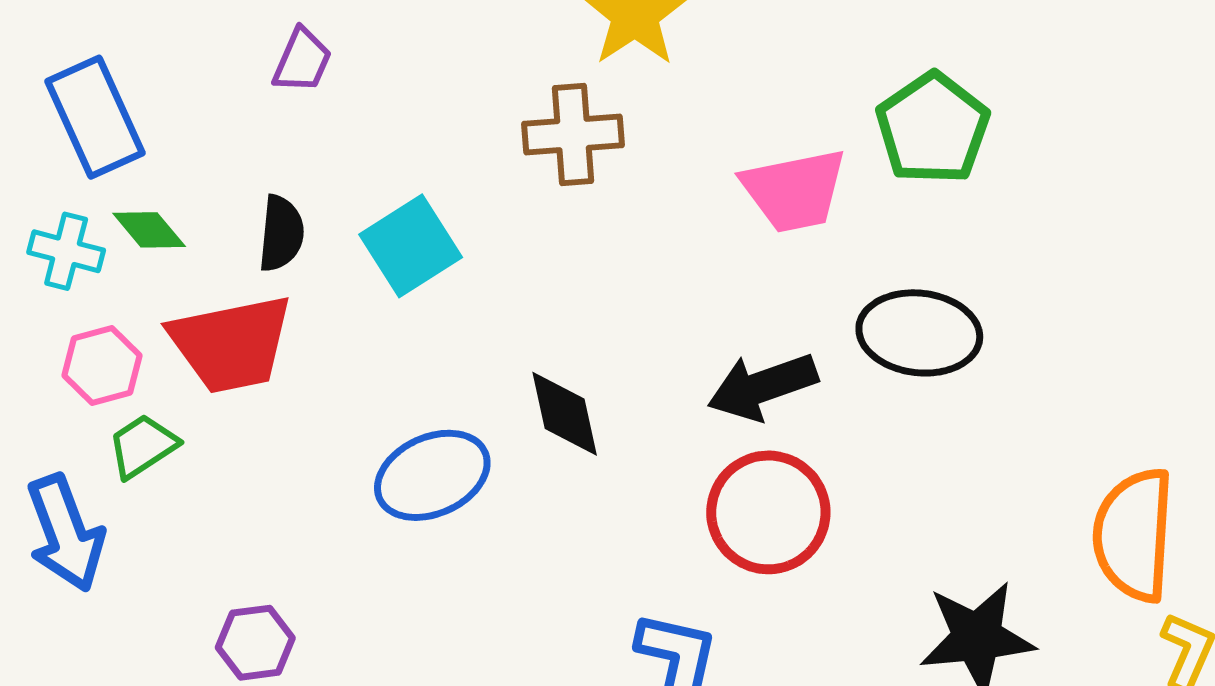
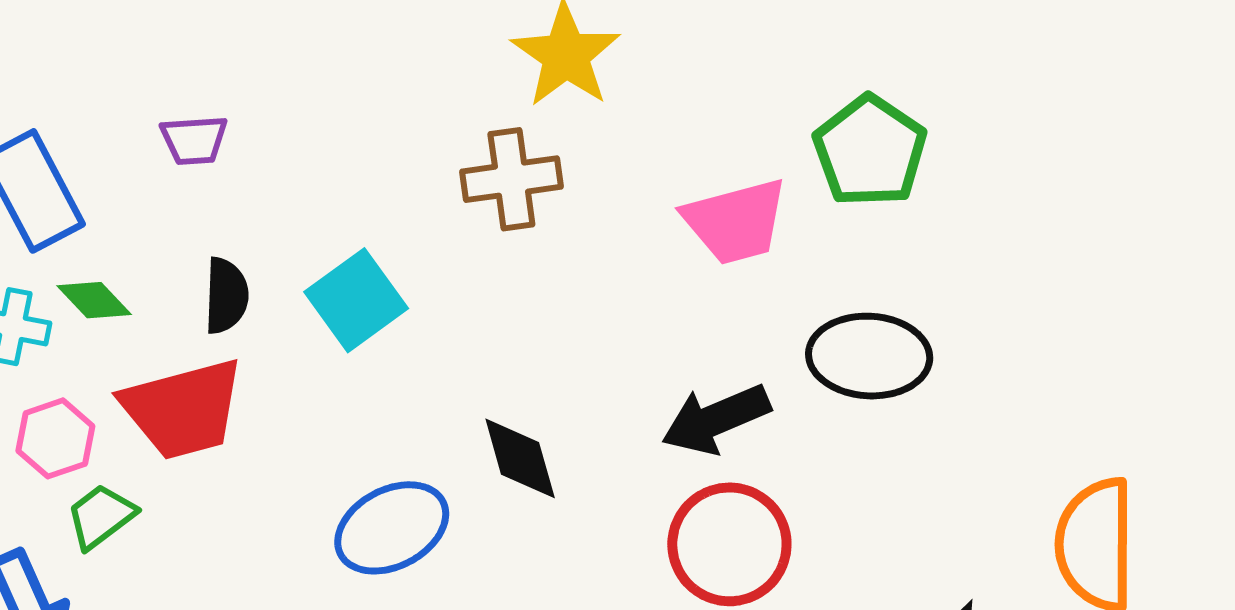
purple trapezoid: (302, 61) -> (194, 140), moved, turned 66

